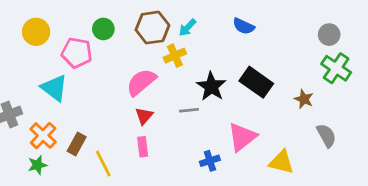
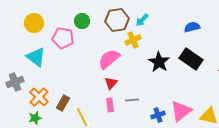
blue semicircle: (244, 26) -> (192, 27), moved, turned 140
cyan triangle: (54, 88) -> (36, 57), moved
gray line: (189, 110) -> (132, 100), moved
pink triangle: (242, 137) -> (181, 111), moved

